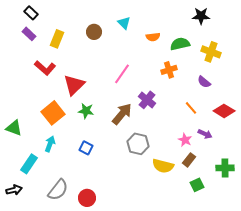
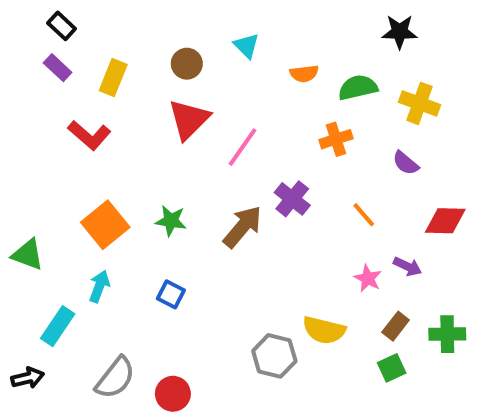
red triangle: (74, 85) -> (189, 119), moved
orange line: (191, 108) -> (364, 215), moved
red diamond: (224, 111) -> (445, 221), turned -30
gray hexagon: (138, 144) -> (274, 356), moved
brown rectangle: (189, 160) -> (396, 326), moved

